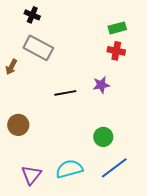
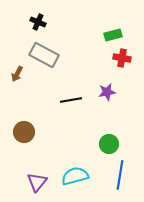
green rectangle: (117, 28) -> (113, 35), moved
blue line: (114, 168) -> (120, 175), turned -44

